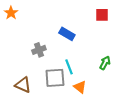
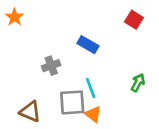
red square: (102, 15) -> (134, 20), turned 32
orange triangle: (80, 87) -> (93, 114), moved

